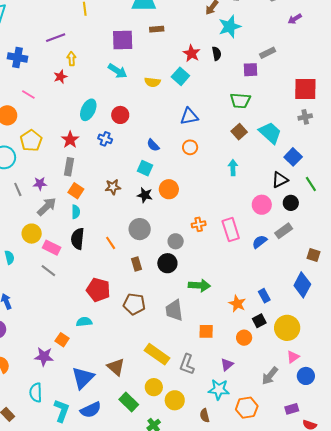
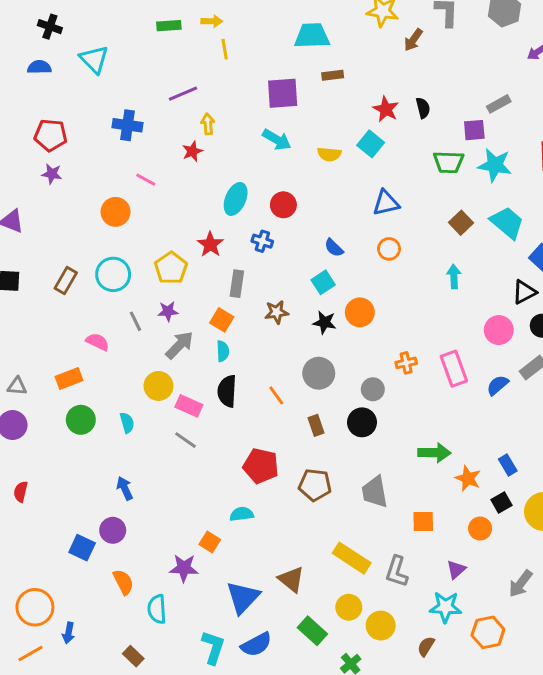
cyan star: (230, 27) -> (495, 165), moved, turned 30
green trapezoid: (240, 101) -> (449, 162), moved
yellow pentagon: (31, 141) -> (171, 268), moved
gray rectangle: (69, 167) -> (237, 284), moved
cyan square: (145, 168) -> (323, 282), turned 35
green arrow: (199, 285) -> (434, 453), moved
cyan semicircle: (36, 393) -> (157, 609), moved
brown semicircle: (205, 415) -> (426, 646), turned 48

